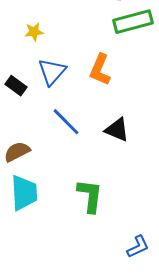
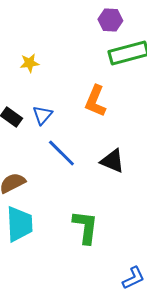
blue triangle: (52, 72) -> (42, 115), moved, size x0.7

